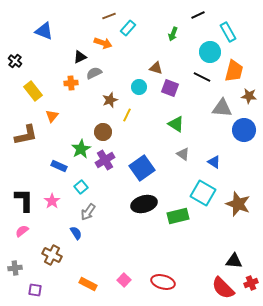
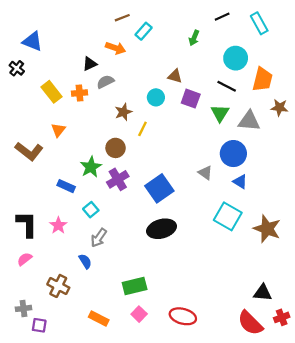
blue triangle: (44, 31) -> (32, 41), moved
cyan rectangle: (228, 32) -> (259, 23), moved
yellow rectangle: (33, 91) -> (52, 92), moved
green triangle: (176, 124) -> (220, 113), moved, turned 30
blue circle: (244, 130) -> (233, 154), moved
brown L-shape: (26, 135) -> (29, 151), turned 50
green rectangle: (178, 216) -> (135, 286), moved
gray cross: (15, 268) -> (23, 308), moved

